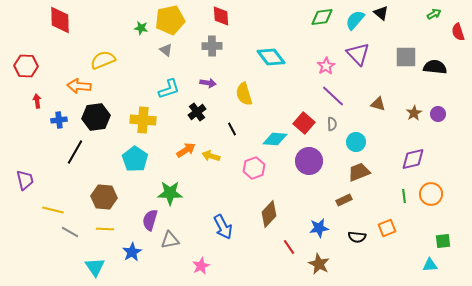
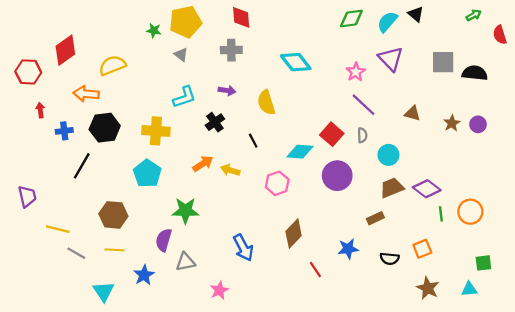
red diamond: (60, 20) -> (65, 50), moved, turned 56
purple diamond: (413, 159) -> (427, 189), moved, turned 50
brown star: (319, 264) -> (428, 288), moved

